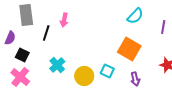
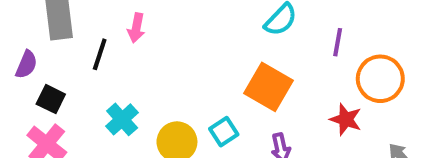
cyan square: (107, 71) -> (224, 132), turned 32

